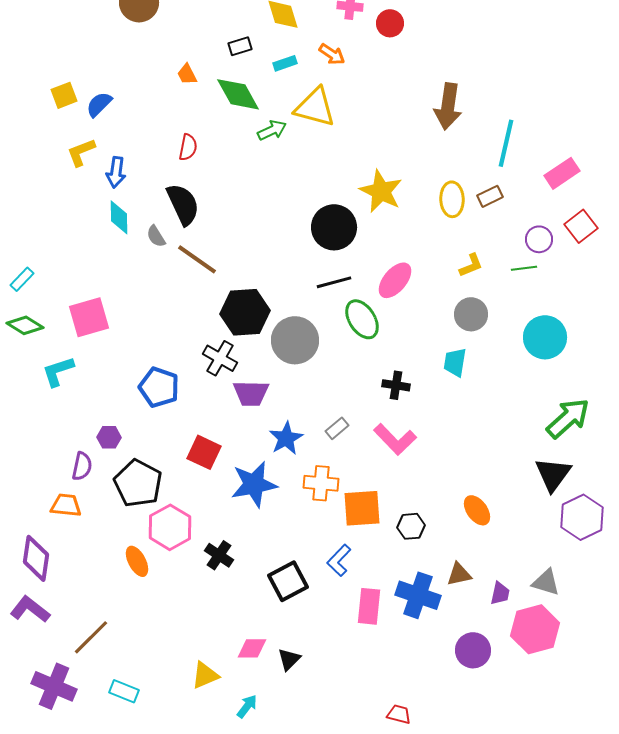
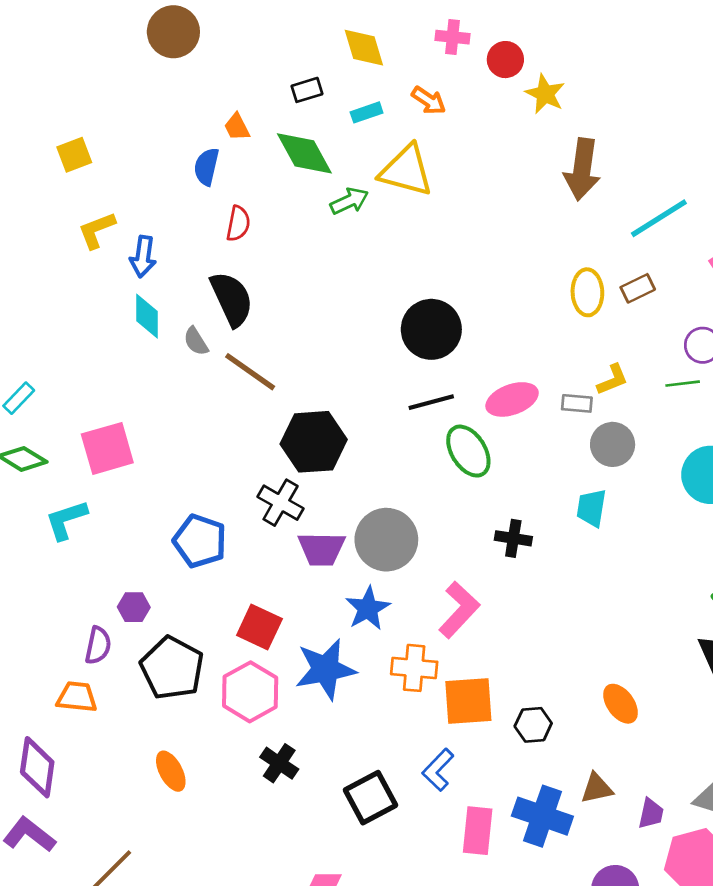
blue semicircle: (99, 104) -> (206, 167), moved, turned -32
cyan line: (506, 143) -> (659, 218), turned 45
yellow star: (381, 191) -> (545, 94), moved, size x0.7
pink ellipse: (395, 280) -> (512, 399), turned 30
gray circle: (295, 340) -> (386, 540), moved
gray rectangle: (337, 428) -> (577, 403), moved, turned 45
pink L-shape: (395, 439) -> (459, 610), moved, turned -93
pink hexagon: (170, 527) -> (250, 692), moved

